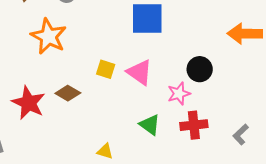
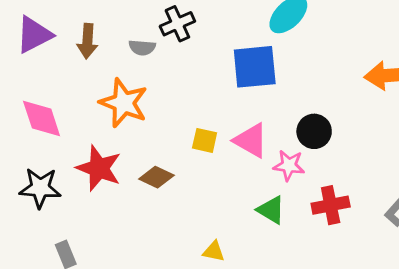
black circle: (200, 69) -> (314, 131), moved
pink star: (179, 94) -> (289, 165), moved, turned 30
red star: (28, 103) -> (99, 168), moved

